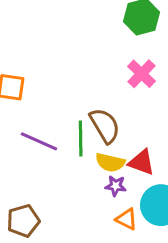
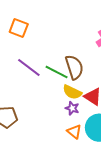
green line: (81, 139) -> (57, 72), turned -75

